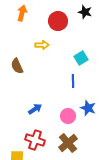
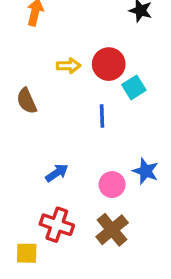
red circle: (58, 21) -> (109, 64), moved
blue line: (73, 81) -> (102, 116), moved

